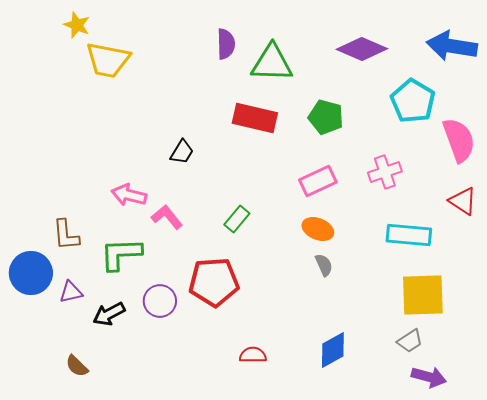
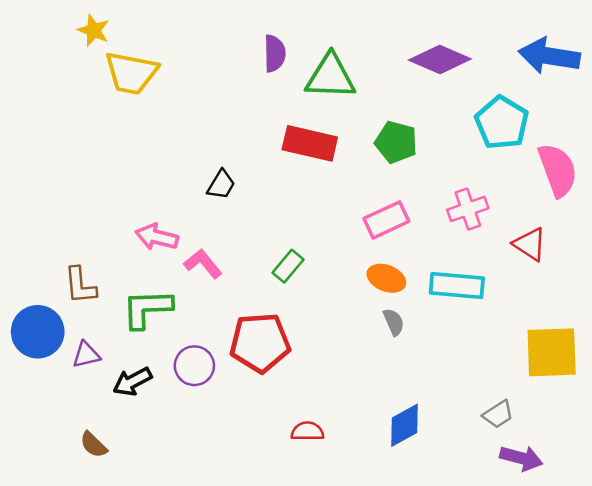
red triangle: (463, 201) -> (530, 244), moved
cyan rectangle: (409, 235) -> (457, 286), moved
yellow square: (423, 295) -> (552, 352), moved

